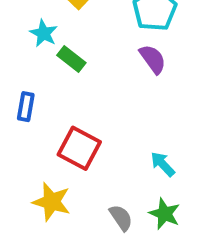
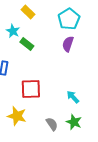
purple semicircle: (153, 59) -> (68, 44), turned -126
red square: (79, 148) -> (31, 89), turned -30

